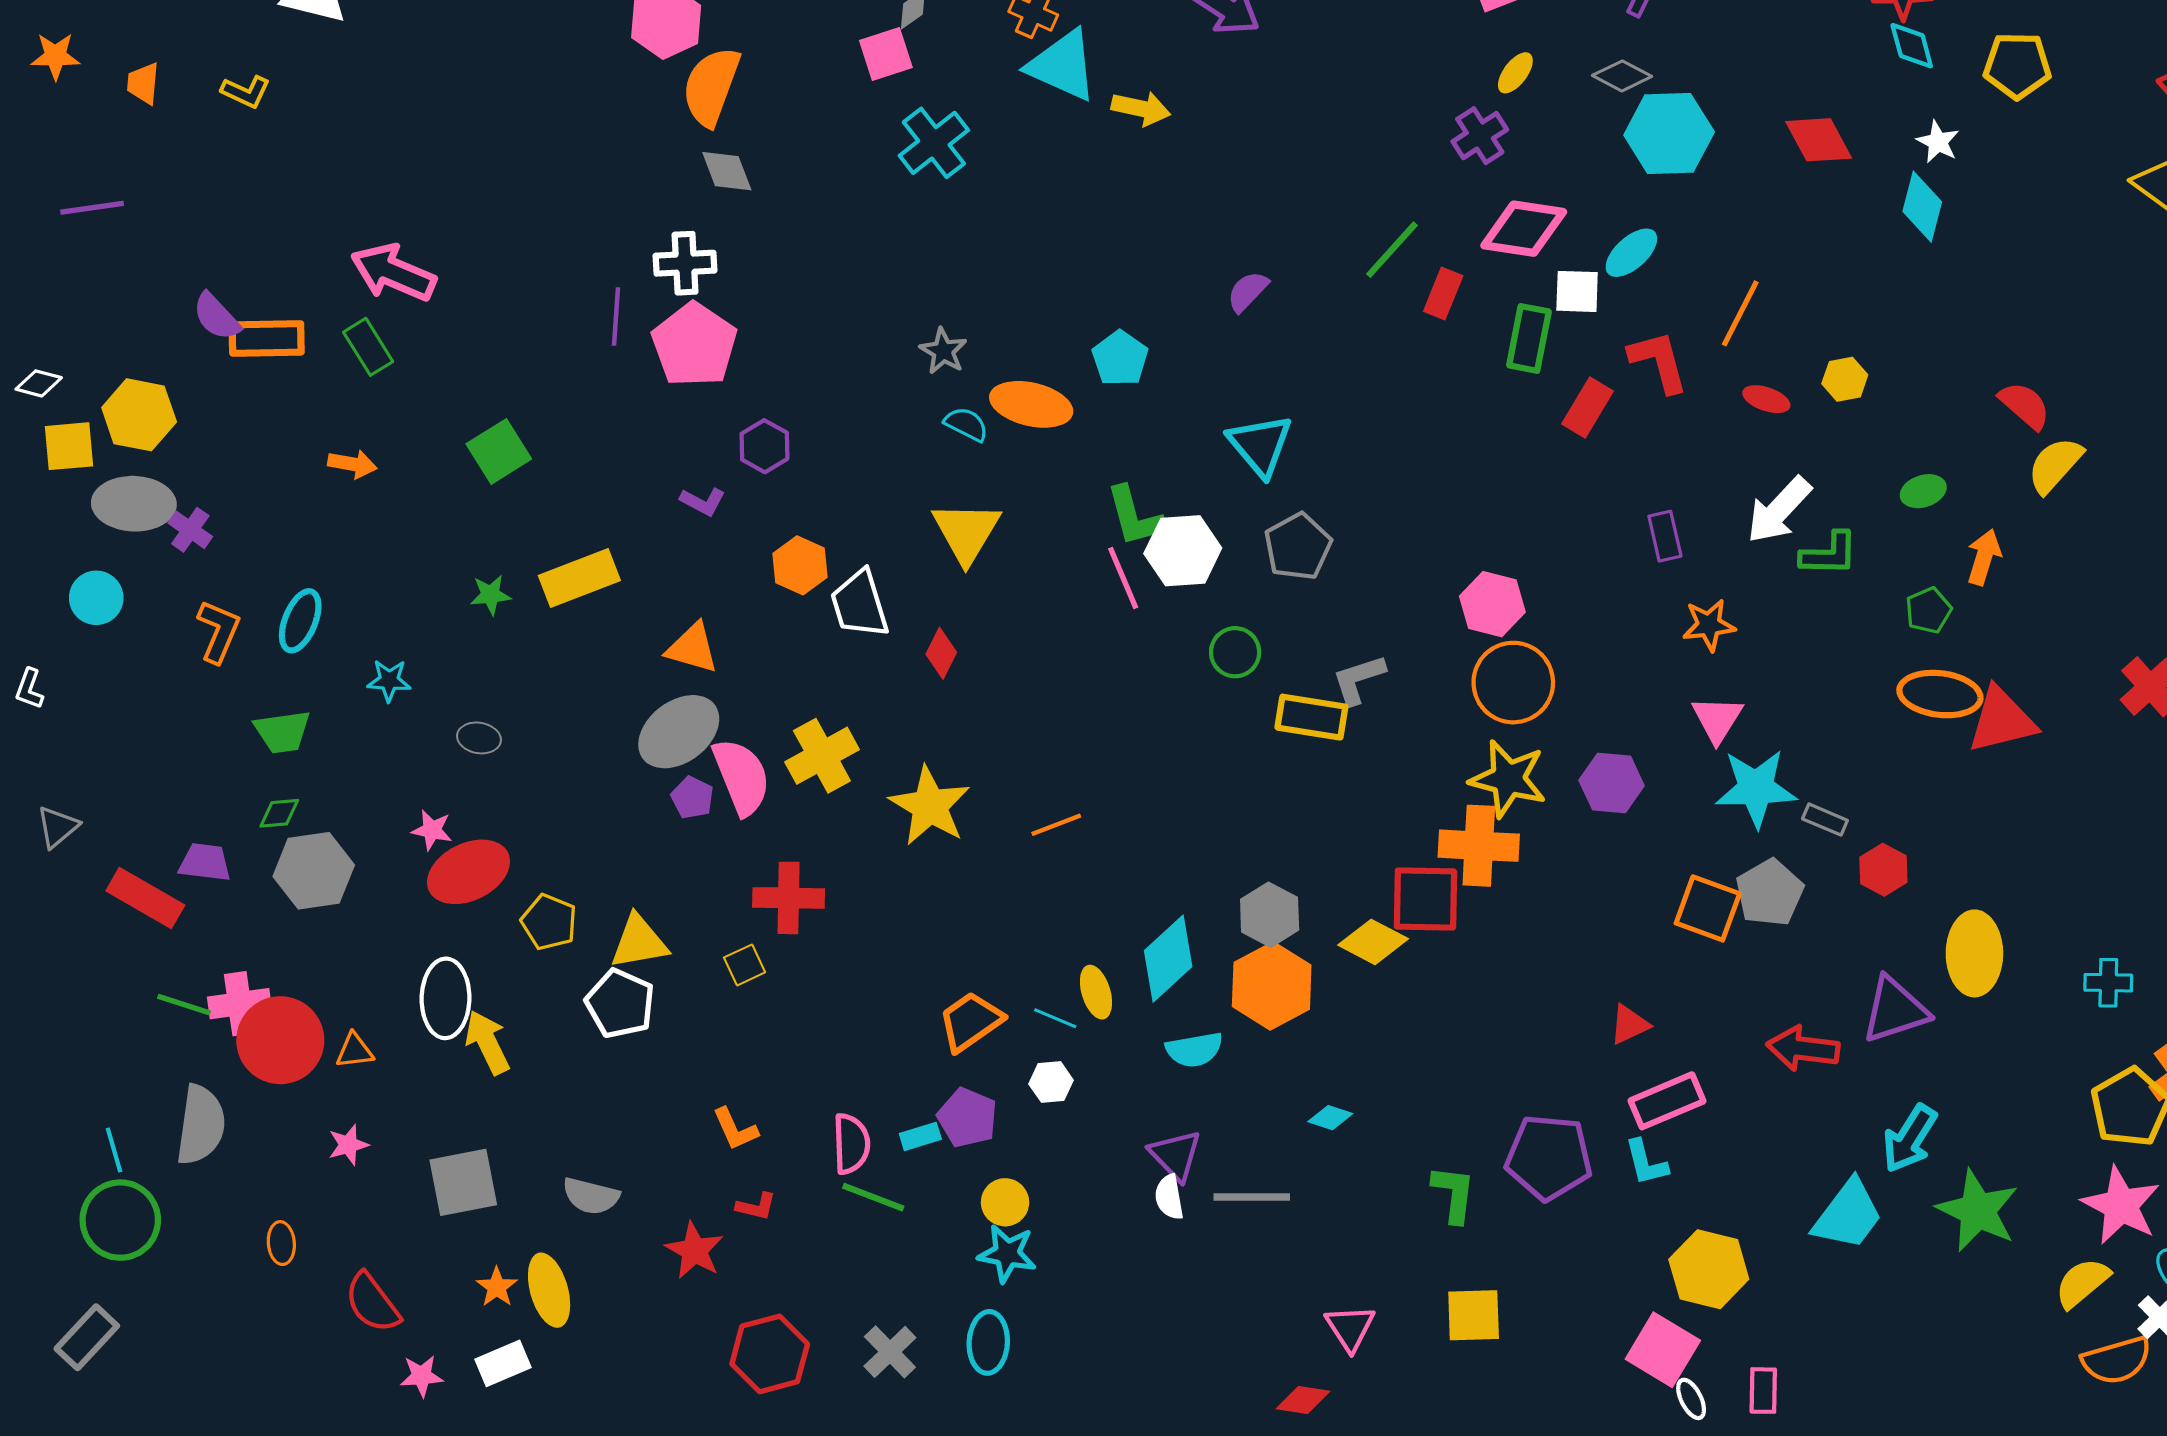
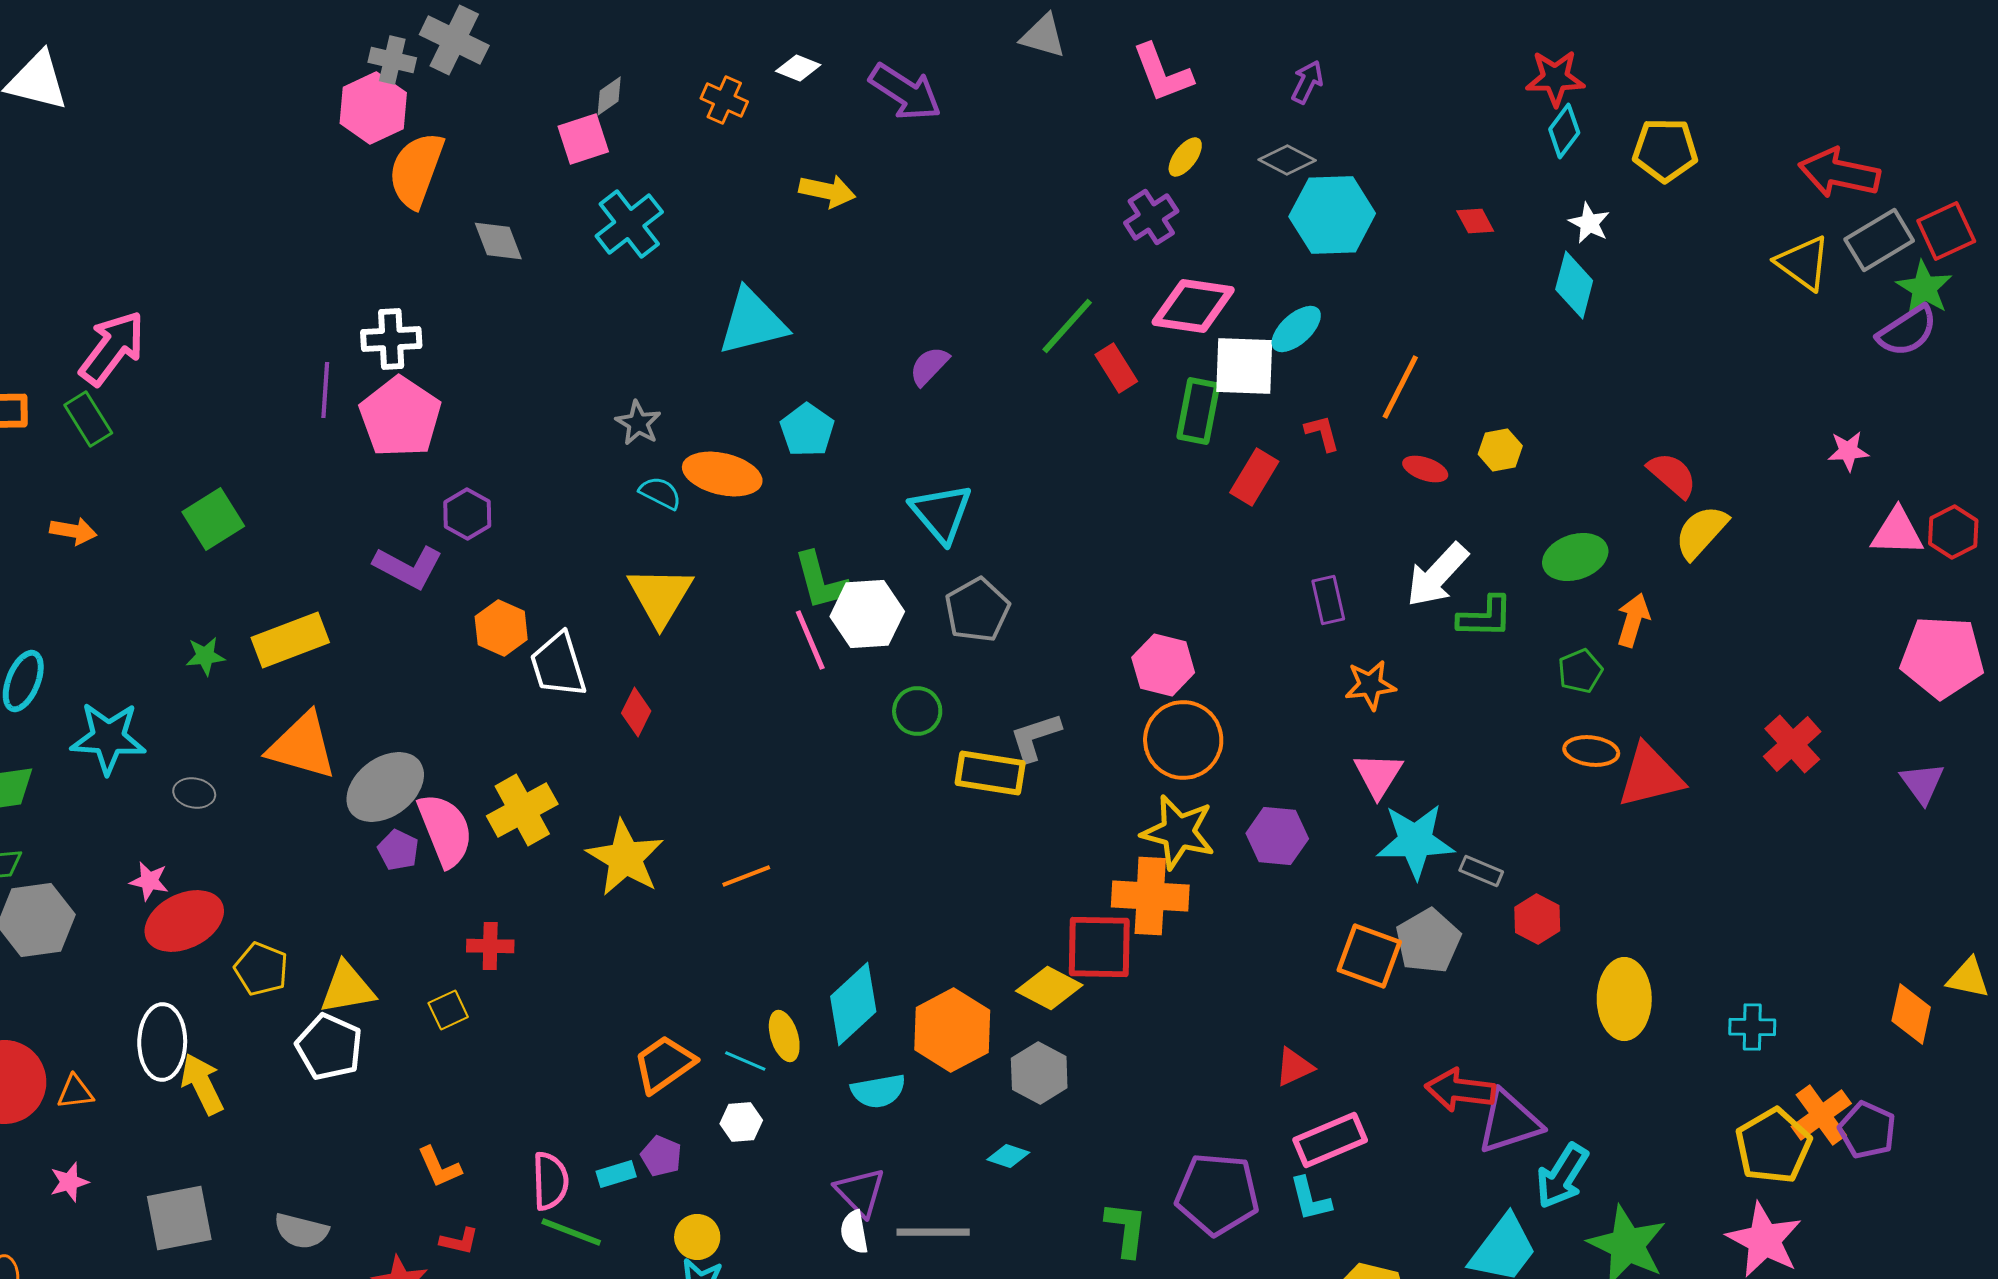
cyan diamond: (1912, 46) -> (1564, 131), turned 52
cyan triangle: (1063, 66) -> (752, 322), moved, turned -38
red diamond: (1819, 140) -> (1475, 221), size x0.6
gray diamond: (727, 171) -> (498, 241), moved
pink arrow: (393, 273) -> (112, 348), turned 104
white square: (1577, 291) -> (1244, 366), size x1.4
red rectangle: (1443, 293) -> (1116, 368), turned -54
red L-shape: (1659, 361) -> (1322, 433), size x0.6
green ellipse: (1923, 491) -> (1575, 557), size x1.5
purple L-shape: (703, 502) -> (408, 567), size x1.6
orange triangle: (692, 648) -> (302, 746), moved, size x1.4
cyan star: (389, 680) -> (108, 738), size x1.8
orange ellipse: (1940, 694) -> (1591, 751), size x0.7
red cross: (789, 898) -> (490, 946), size x0.7
gray hexagon: (1270, 915) -> (1039, 1073), moved
purple triangle: (1895, 1010) -> (1509, 1122), moved
purple pentagon: (967, 1118) -> (661, 1156), size x0.7

